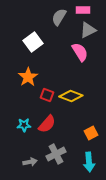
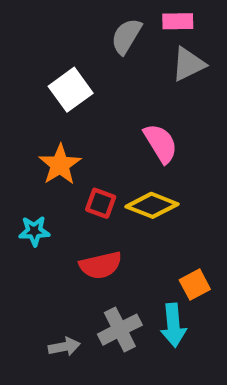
pink semicircle: (80, 52) -> (161, 143), moved
red semicircle: (47, 124) -> (101, 265), turned 36
cyan star: (24, 125) -> (34, 231), moved
cyan arrow: (89, 162) -> (173, 325), moved

